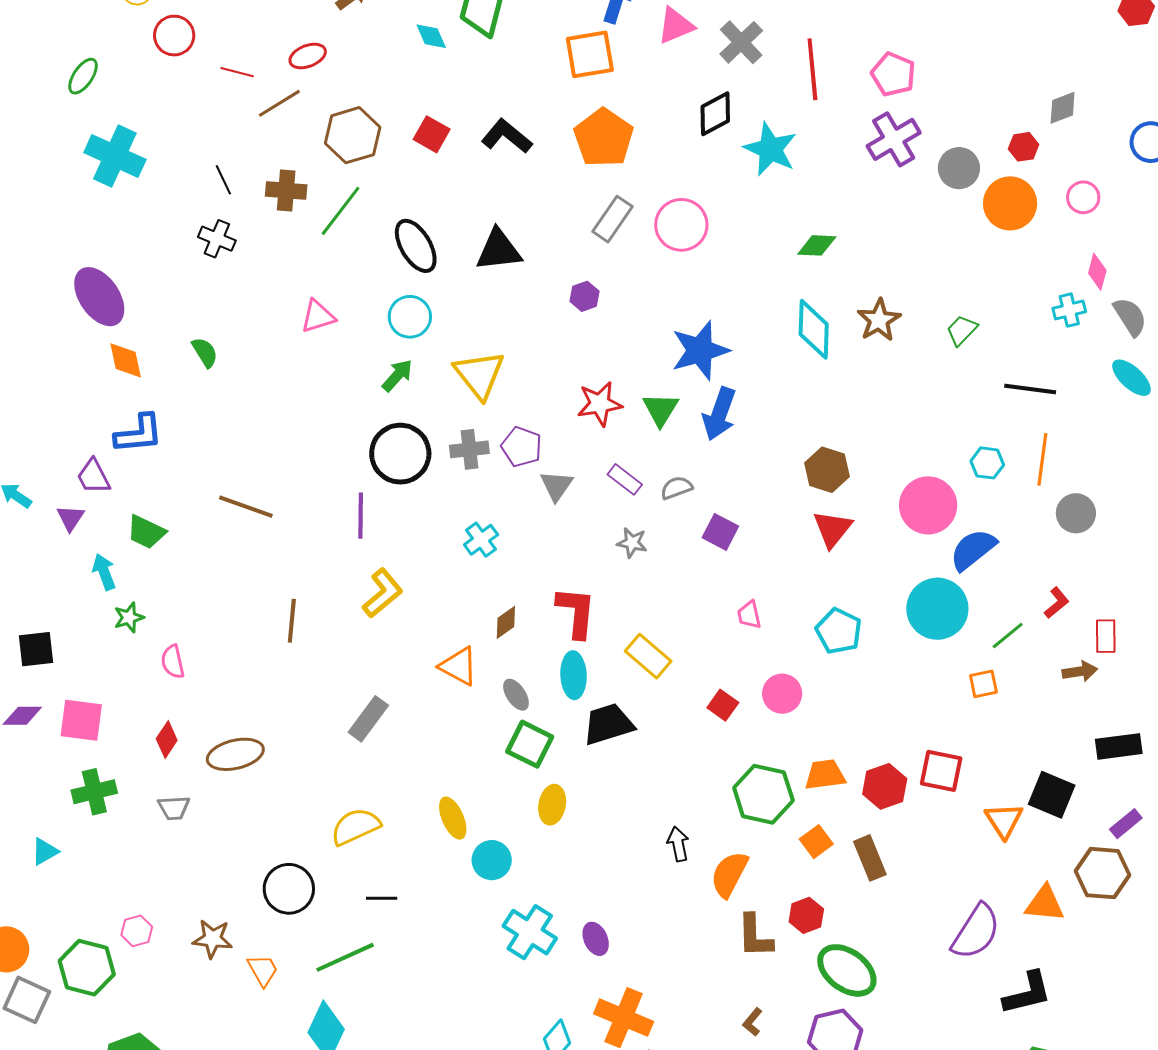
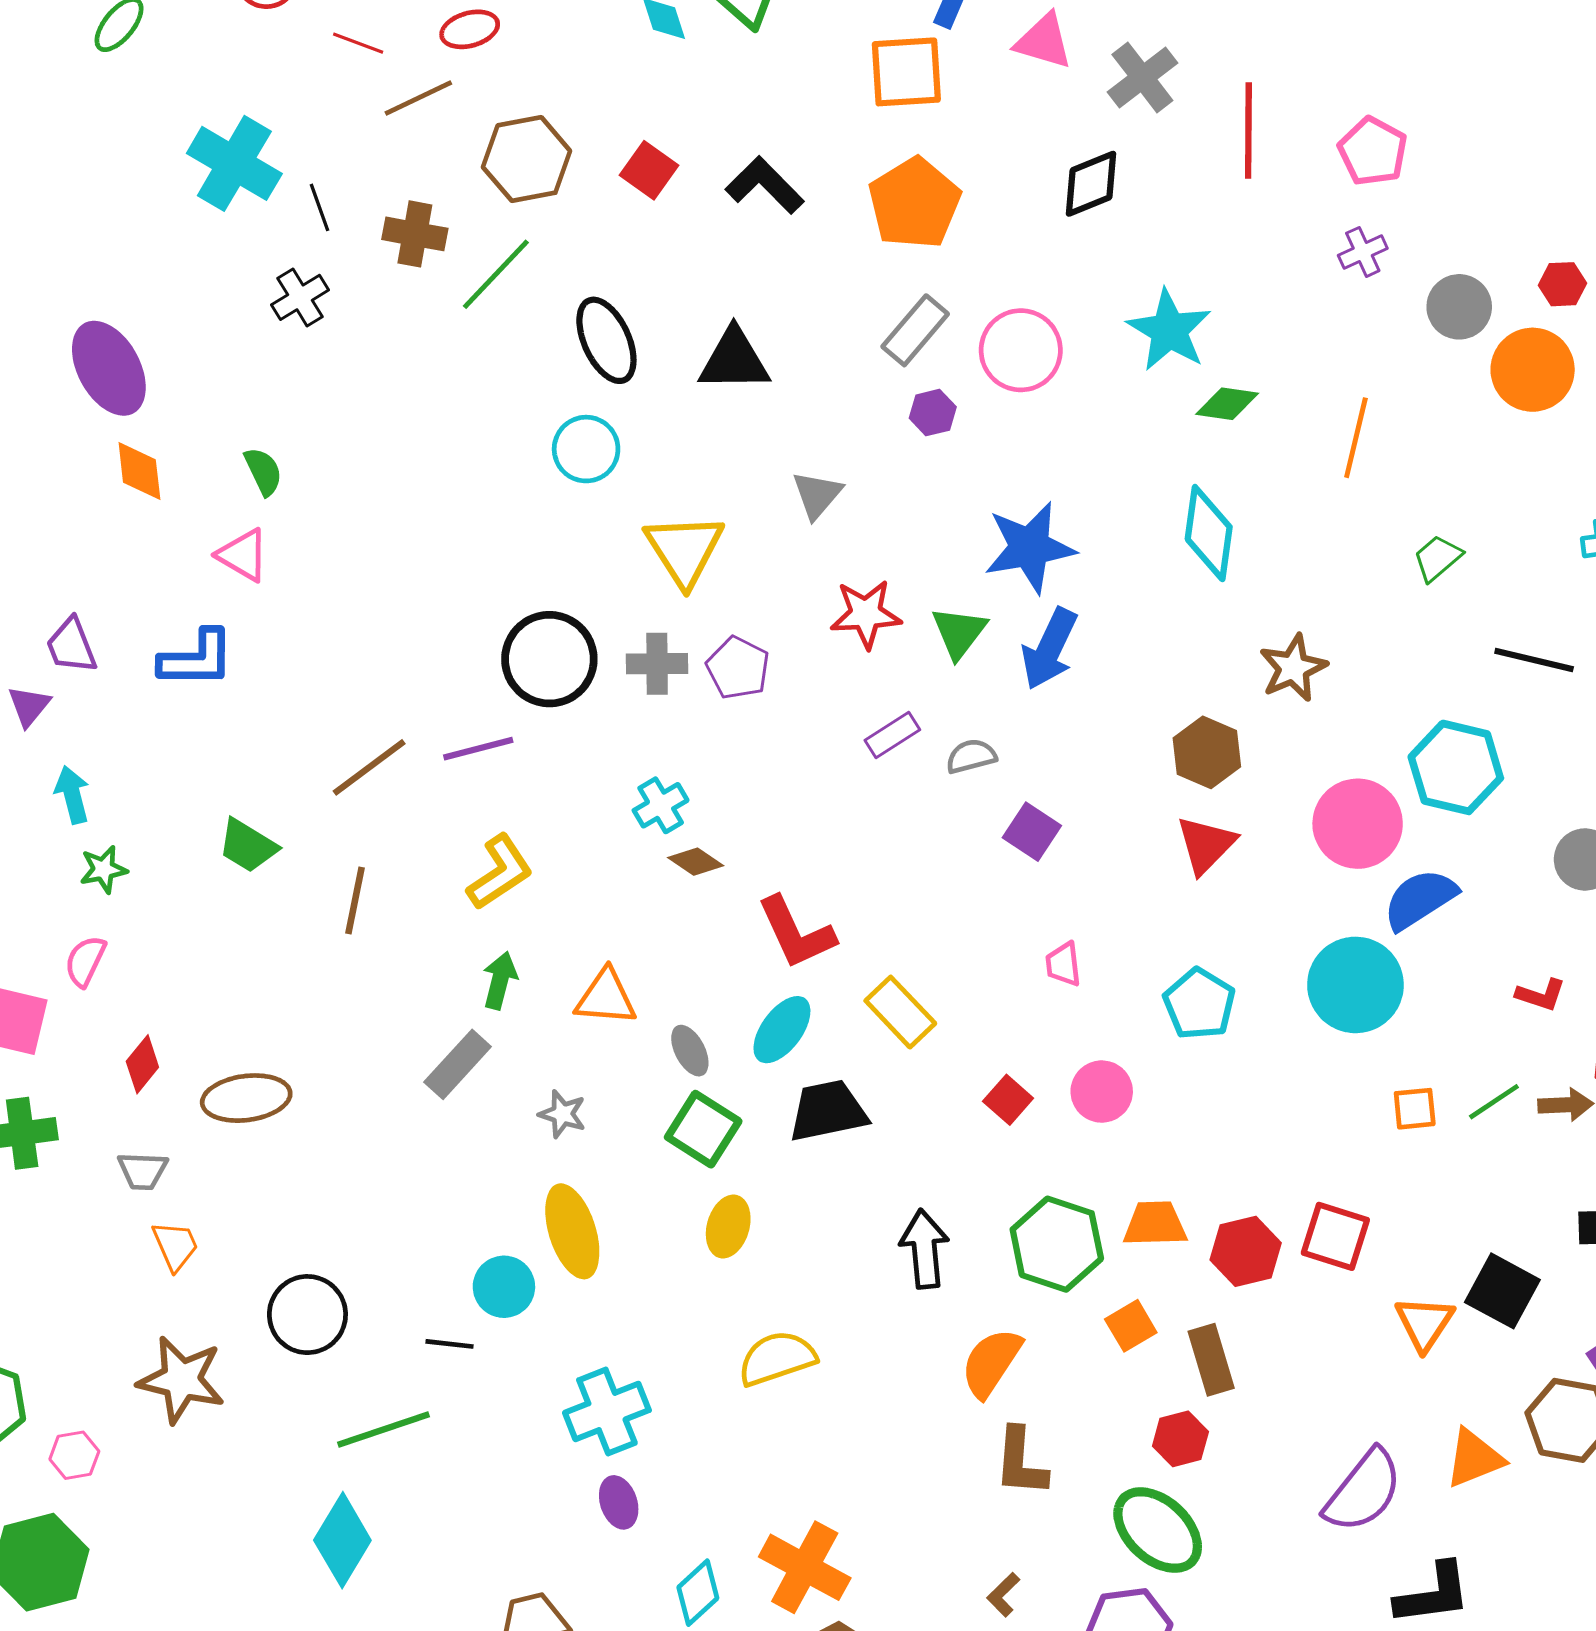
pink triangle: (676, 26) -> (1044, 41), turned 33
purple cross: (894, 139) -> (1363, 252), size x0.6
cyan star: (770, 149) -> (1169, 330), moved
cyan cross: (115, 156) -> (234, 163), moved
black cross: (217, 239) -> (300, 297), turned 30
purple hexagon: (584, 296) -> (933, 413), moved
pink triangle: (318, 316) -> (243, 555), moved, turned 42
brown star: (879, 320) -> (1293, 668), moved
green arrow: (397, 375) -> (500, 980), moved, turned -33
blue L-shape: (139, 434) -> (197, 659), moved
orange line: (1042, 459) -> (1356, 438), moved
cyan hexagon: (987, 463) -> (1456, 767), size x1.8
purple rectangle: (625, 479) -> (892, 735), turned -76
gray triangle: (556, 486) -> (817, 495), moved
brown line: (246, 507) -> (369, 767), moved, turned -62
purple line: (361, 516) -> (478, 749), turned 69
green trapezoid: (146, 532) -> (248, 846), moved
gray star: (632, 543) -> (562, 1114), moved
red L-shape: (1057, 603) -> (1541, 995), turned 52
red L-shape: (576, 612) -> (796, 933), turned 144
brown diamond: (506, 622) -> (696, 862), moved, turned 64
green line: (1008, 636) -> (1494, 1102), moved
pink semicircle: (173, 662) -> (85, 961), moved, turned 32
orange triangle: (459, 666) -> (606, 997), turned -30
cyan ellipse: (574, 675) -> (782, 1030), turned 33
yellow ellipse: (453, 818) -> (572, 1231), size x1.4
yellow semicircle: (355, 827) -> (777, 1358), moved
black arrow: (678, 844) -> (924, 1249), moved, size x1.4
cyan circle: (492, 860) -> (504, 1287), moved
orange triangle: (1045, 904) -> (1474, 1458), turned -33
red hexagon: (806, 915) -> (1180, 1439), moved
pink hexagon: (137, 931) -> (74, 1455), moved
cyan cross: (530, 932) -> (607, 1411), moved, turned 30
brown star: (213, 939) -> (181, 1380), size x1.4
purple ellipse: (596, 939) -> (619, 1502), moved
orange trapezoid: (263, 970) -> (175, 1246), moved

